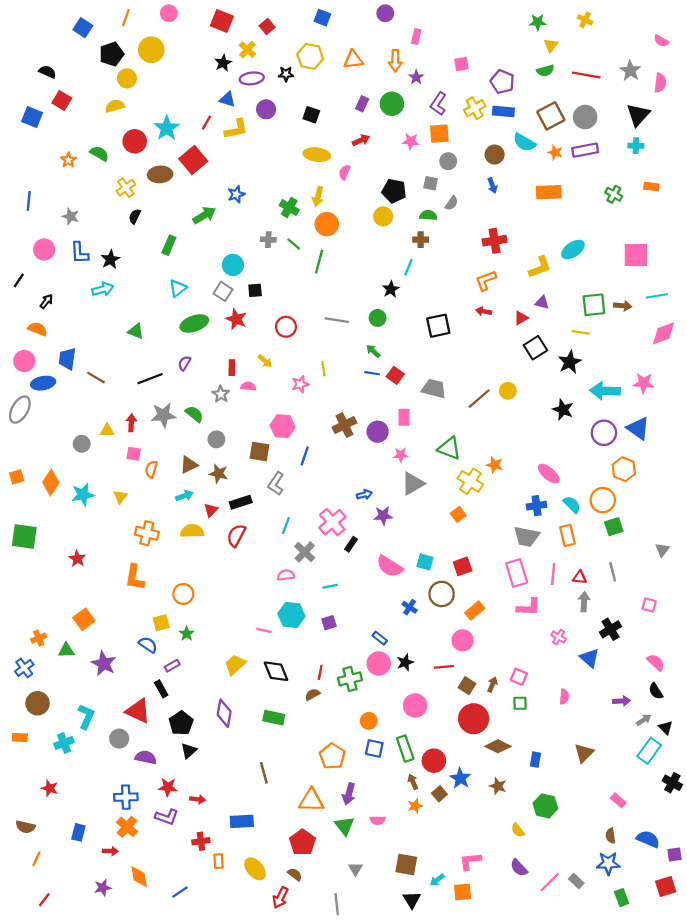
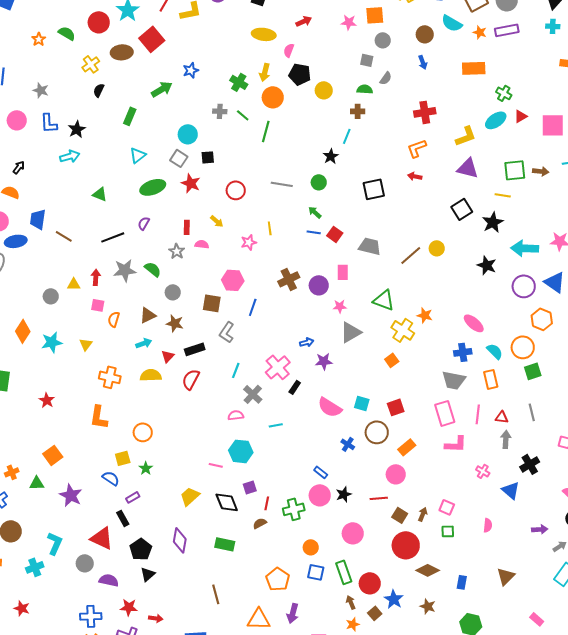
black pentagon: (394, 191) -> (300, 74), moved
green cross: (614, 194) -> (504, 93), moved
purple triangle: (542, 302) -> (468, 168), size x1.6
red triangle: (521, 318) -> (521, 116), moved
purple square: (329, 623) -> (250, 487), moved

